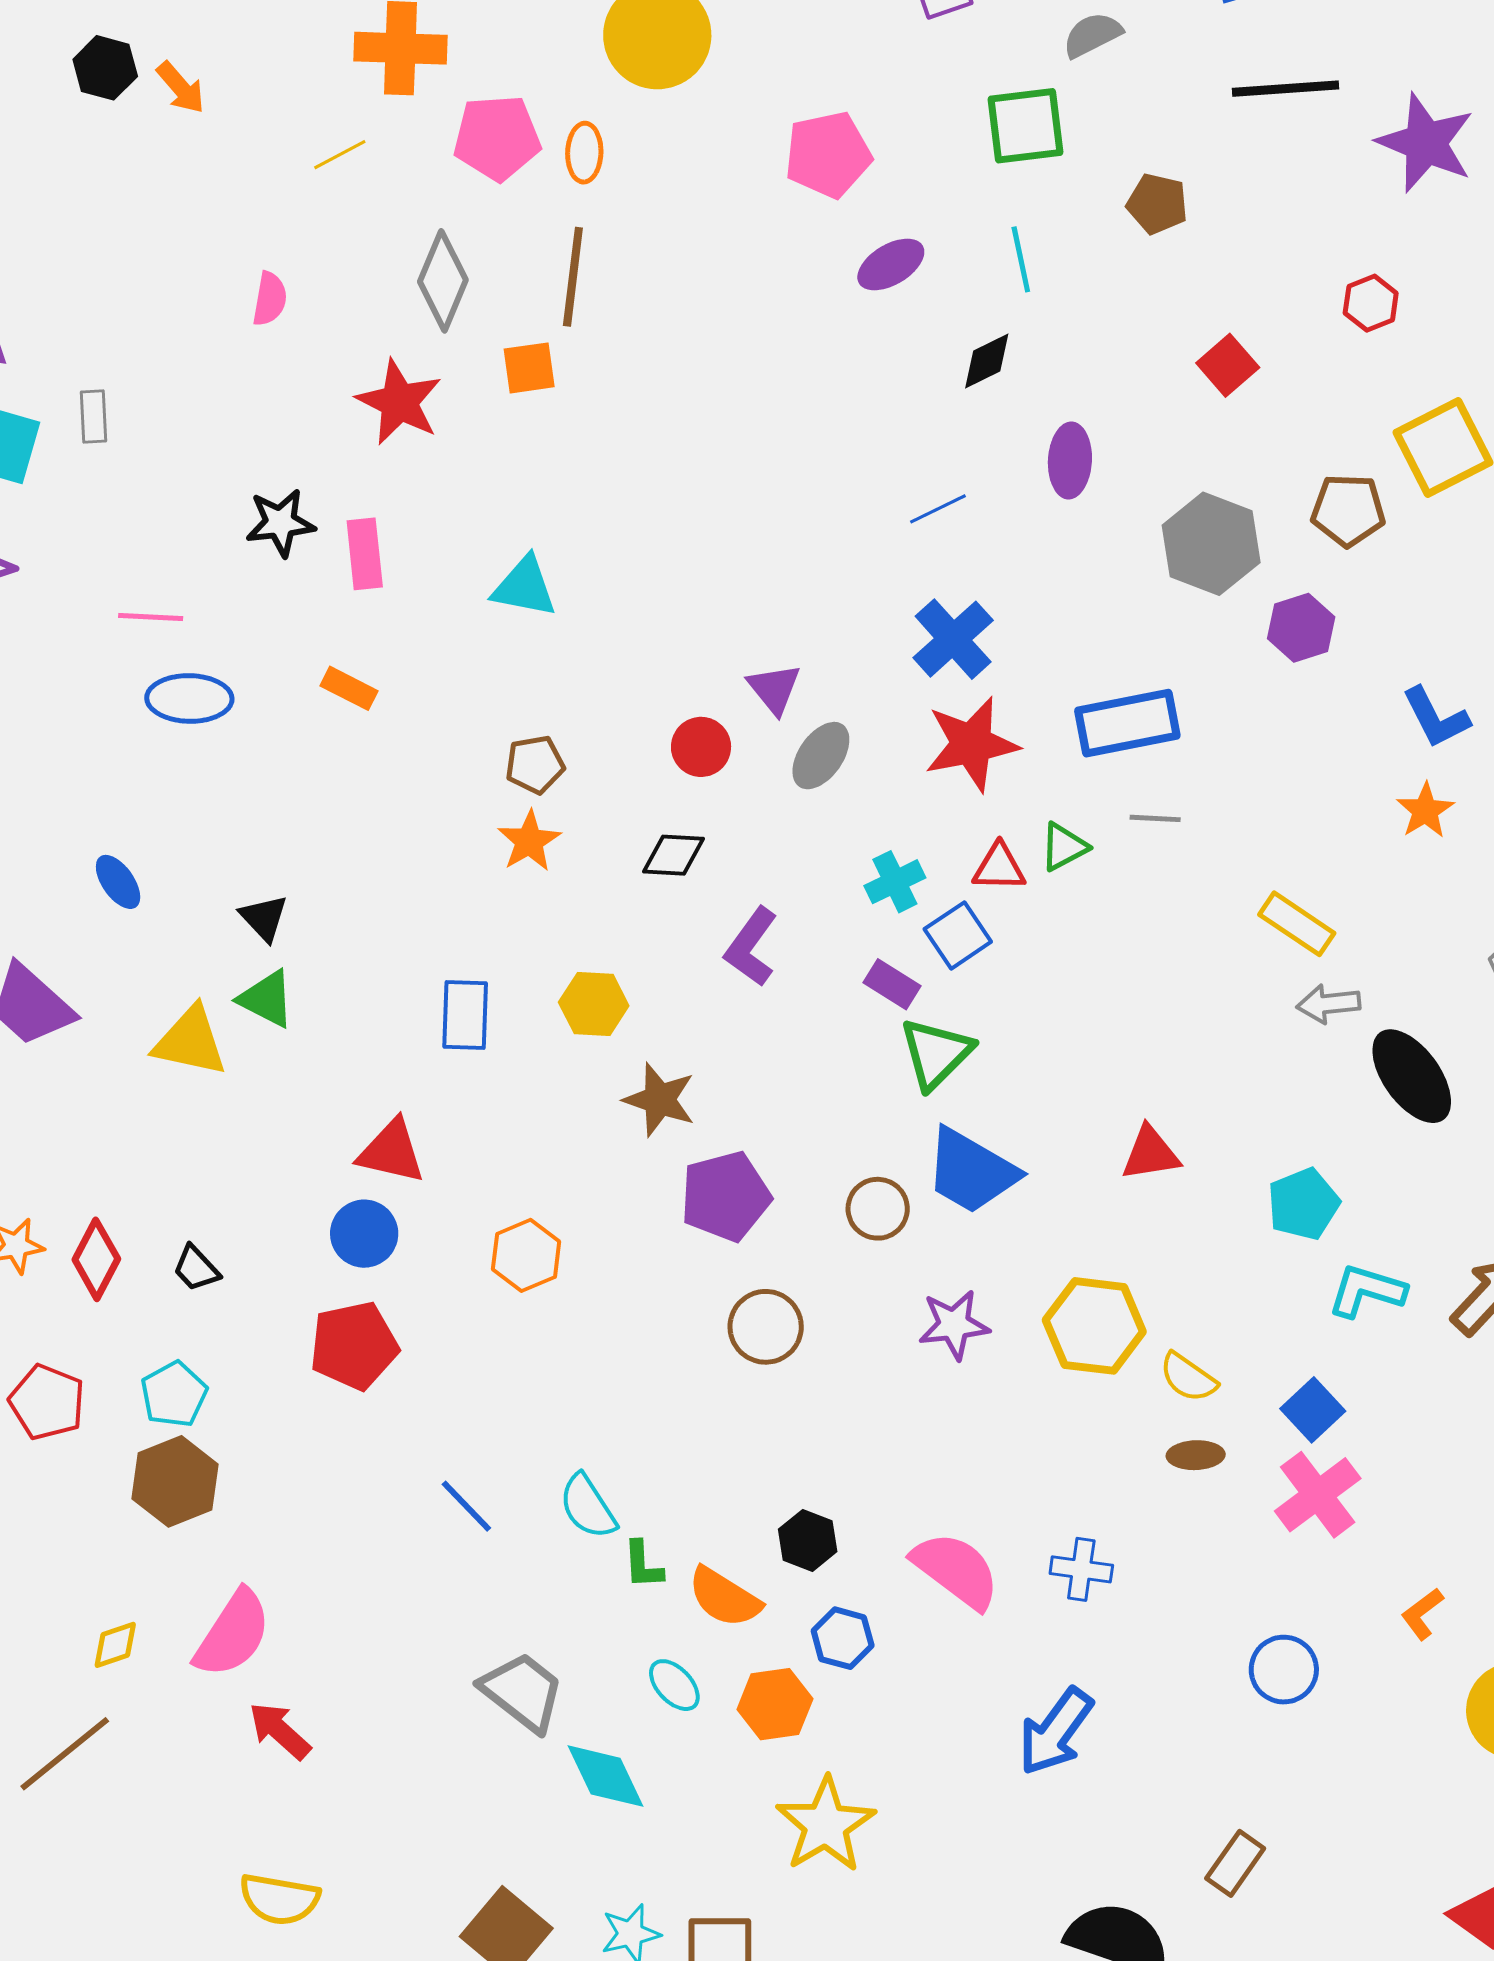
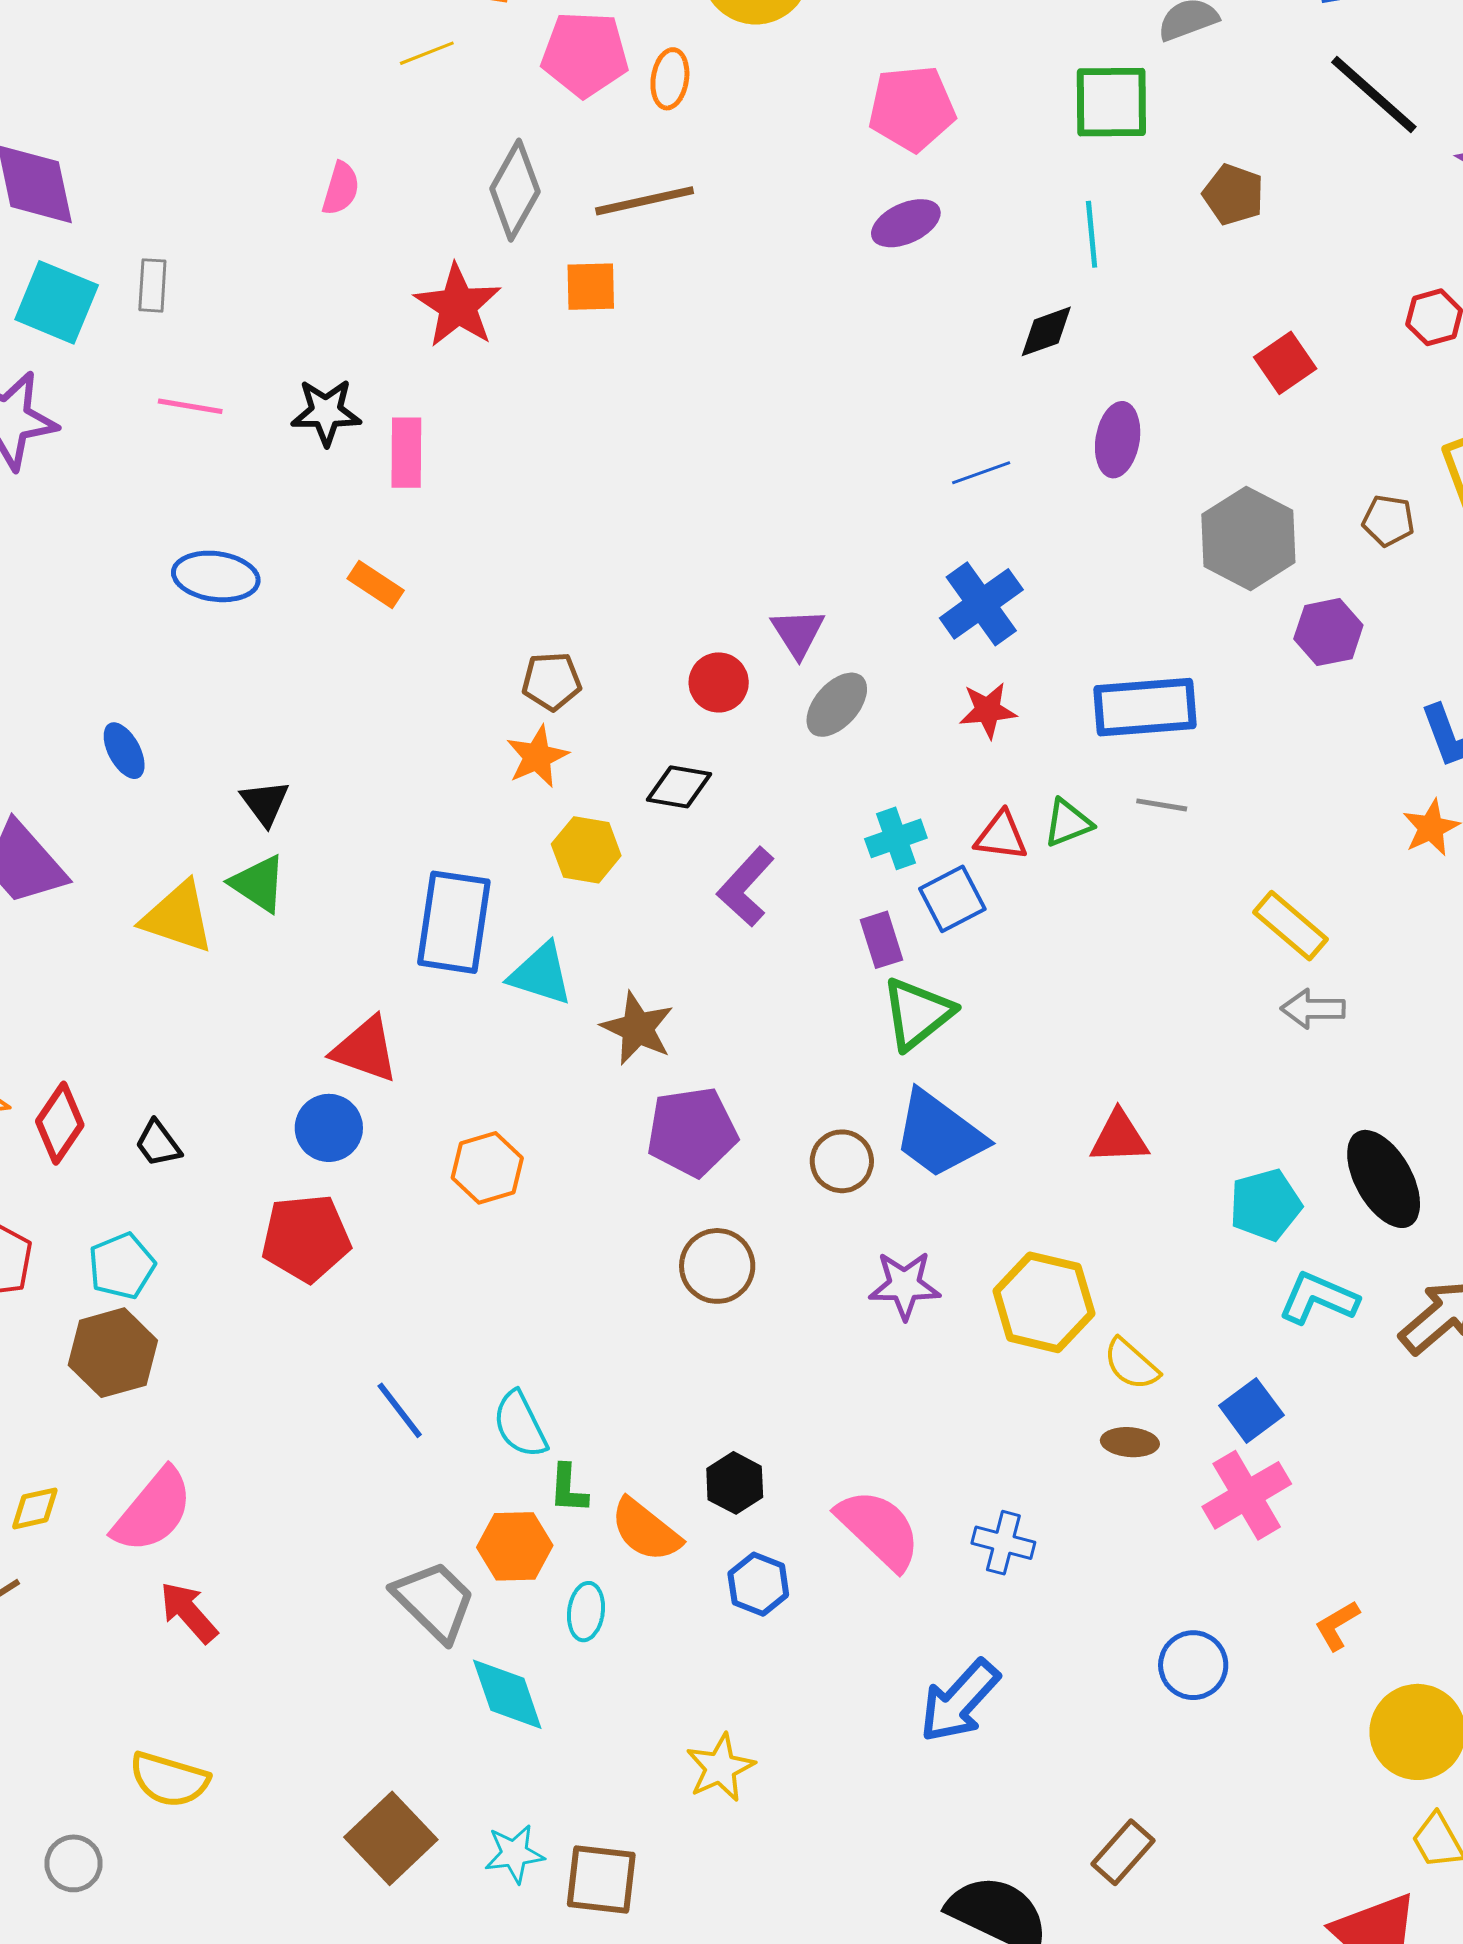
black line: (1286, 89) -> (1374, 95), turned 39
purple ellipse: (891, 265) -> (906, 223), moved
brown line: (573, 277) -> (645, 201), turned 64
brown pentagon: (1348, 510) -> (1388, 521), size x0.7
cyan triangle: (524, 587) -> (541, 974), moved
pink line: (151, 617) -> (190, 406), moved
red star: (971, 744) -> (988, 710), size x0.6
purple rectangle: (892, 984) -> (882, 940), turned 34
yellow hexagon: (594, 1004) -> (586, 850), moved
blue rectangle: (465, 1015) -> (454, 922), size x1.4
black ellipse: (1412, 1076) -> (1384, 1179), moved
cyan ellipse: (674, 1685) -> (586, 1612), turned 44
orange hexagon: (775, 1704) -> (515, 1546), moved
yellow star: (826, 1825) -> (720, 1768), size x0.7

